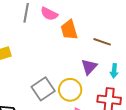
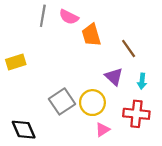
brown line: (102, 42) -> (129, 48), turned 36
purple triangle: (89, 67) -> (114, 77), turned -30

